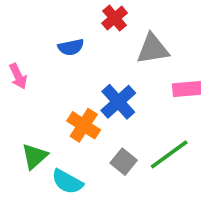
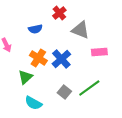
gray triangle: (153, 49) -> (80, 30), turned 30
orange cross: (84, 125) -> (38, 58), moved
green triangle: (35, 156) -> (25, 77), moved

